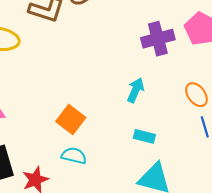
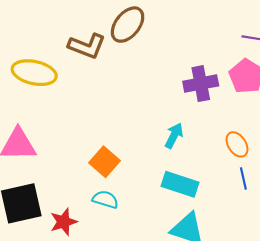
cyan rectangle: (144, 136) -> (180, 184), size x1.6

